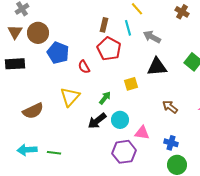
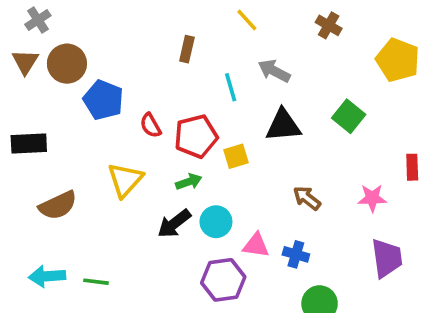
cyan line: (128, 28) -> (231, 87), moved
red pentagon: (109, 49) -> (196, 136), moved, turned 30
black rectangle: (15, 64) -> (29, 144), moved
green arrow: (105, 98) -> (189, 182), turned 32
blue cross: (171, 143) -> (296, 254), moved

